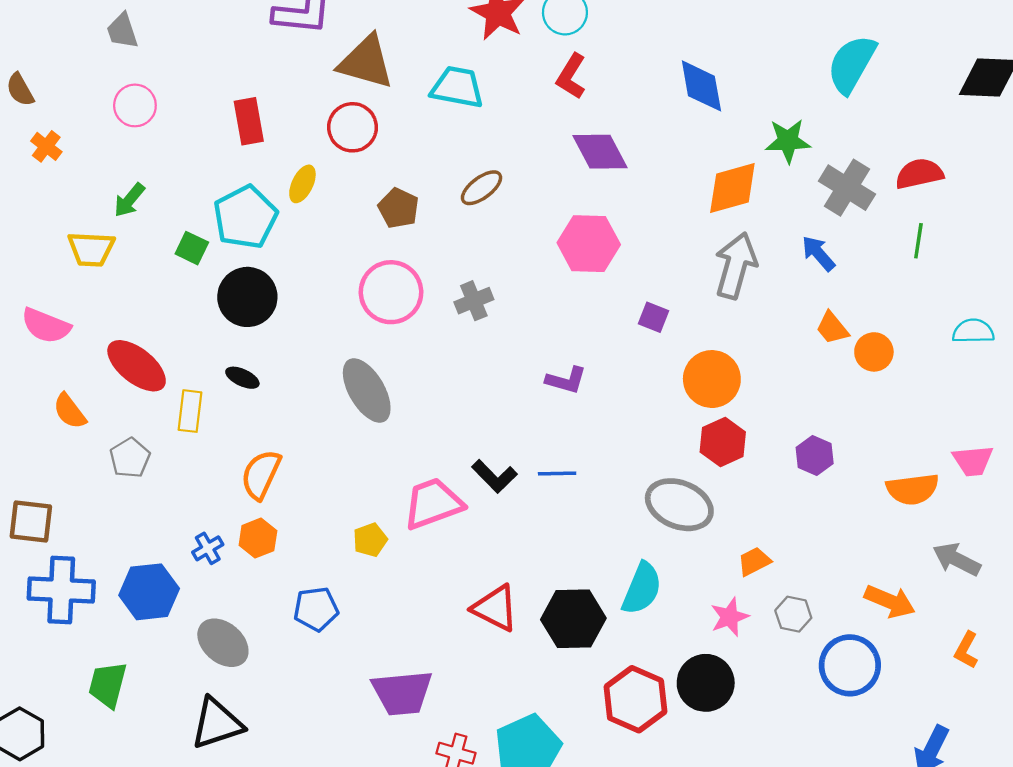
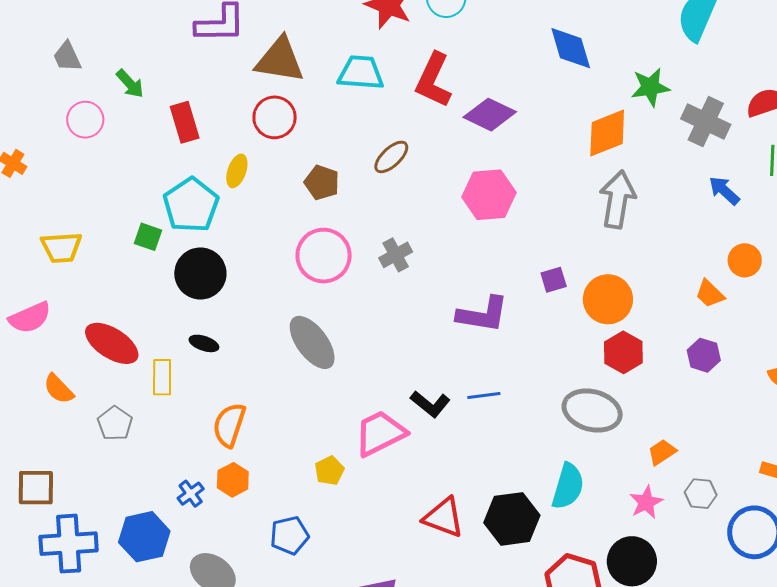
red L-shape: (571, 76) -> (433, 80), moved, size x1.4
purple diamond: (600, 152) -> (490, 115), turned -30
green arrow: (129, 200) -> (130, 84), moved, turned -76
blue arrow: (818, 253) -> (724, 191), moved
purple square: (653, 317) -> (554, 280), moved, turned -32
pink semicircle: (46, 326) -> (30, 318), turned -39
orange trapezoid: (832, 328) -> (710, 294), moved
purple L-shape: (566, 380) -> (483, 314), size x1.5

